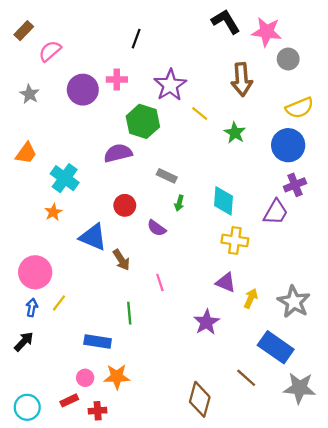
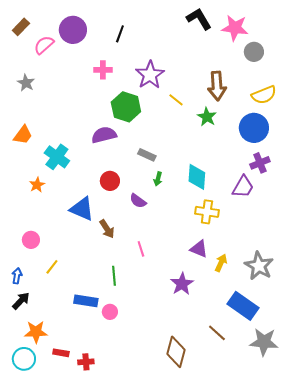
brown arrow: (242, 79) -> (217, 86), moved
purple circle: (83, 90) -> (73, 30), moved
orange star: (53, 212) -> (37, 185), moved
pink circle: (35, 272) -> (31, 240), size x0.6
blue arrow: (32, 307) -> (17, 276), moved
orange star: (117, 377) -> (36, 332), moved
pink circle: (85, 378) -> (110, 312), moved
red rectangle: (69, 400) -> (61, 353), turned 35

